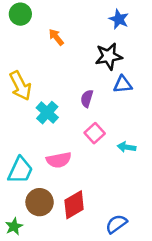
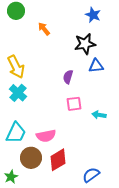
cyan cross: (47, 113) -> (18, 93), moved
pink square: (95, 133) -> (74, 104), turned 35
pink semicircle: (59, 160) -> (46, 136), moved

